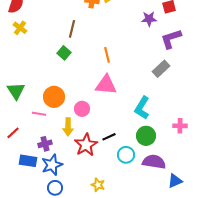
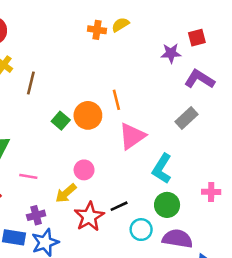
brown line: (72, 29) -> (31, 83), moved
purple L-shape: (171, 39) -> (199, 79), turned 50
green square: (64, 53) -> (61, 121), moved
pink triangle: (106, 85) -> (132, 136), moved, turned -40
orange circle: (54, 97) -> (88, 115), moved
yellow arrow: (68, 127) -> (66, 193), turned 48

